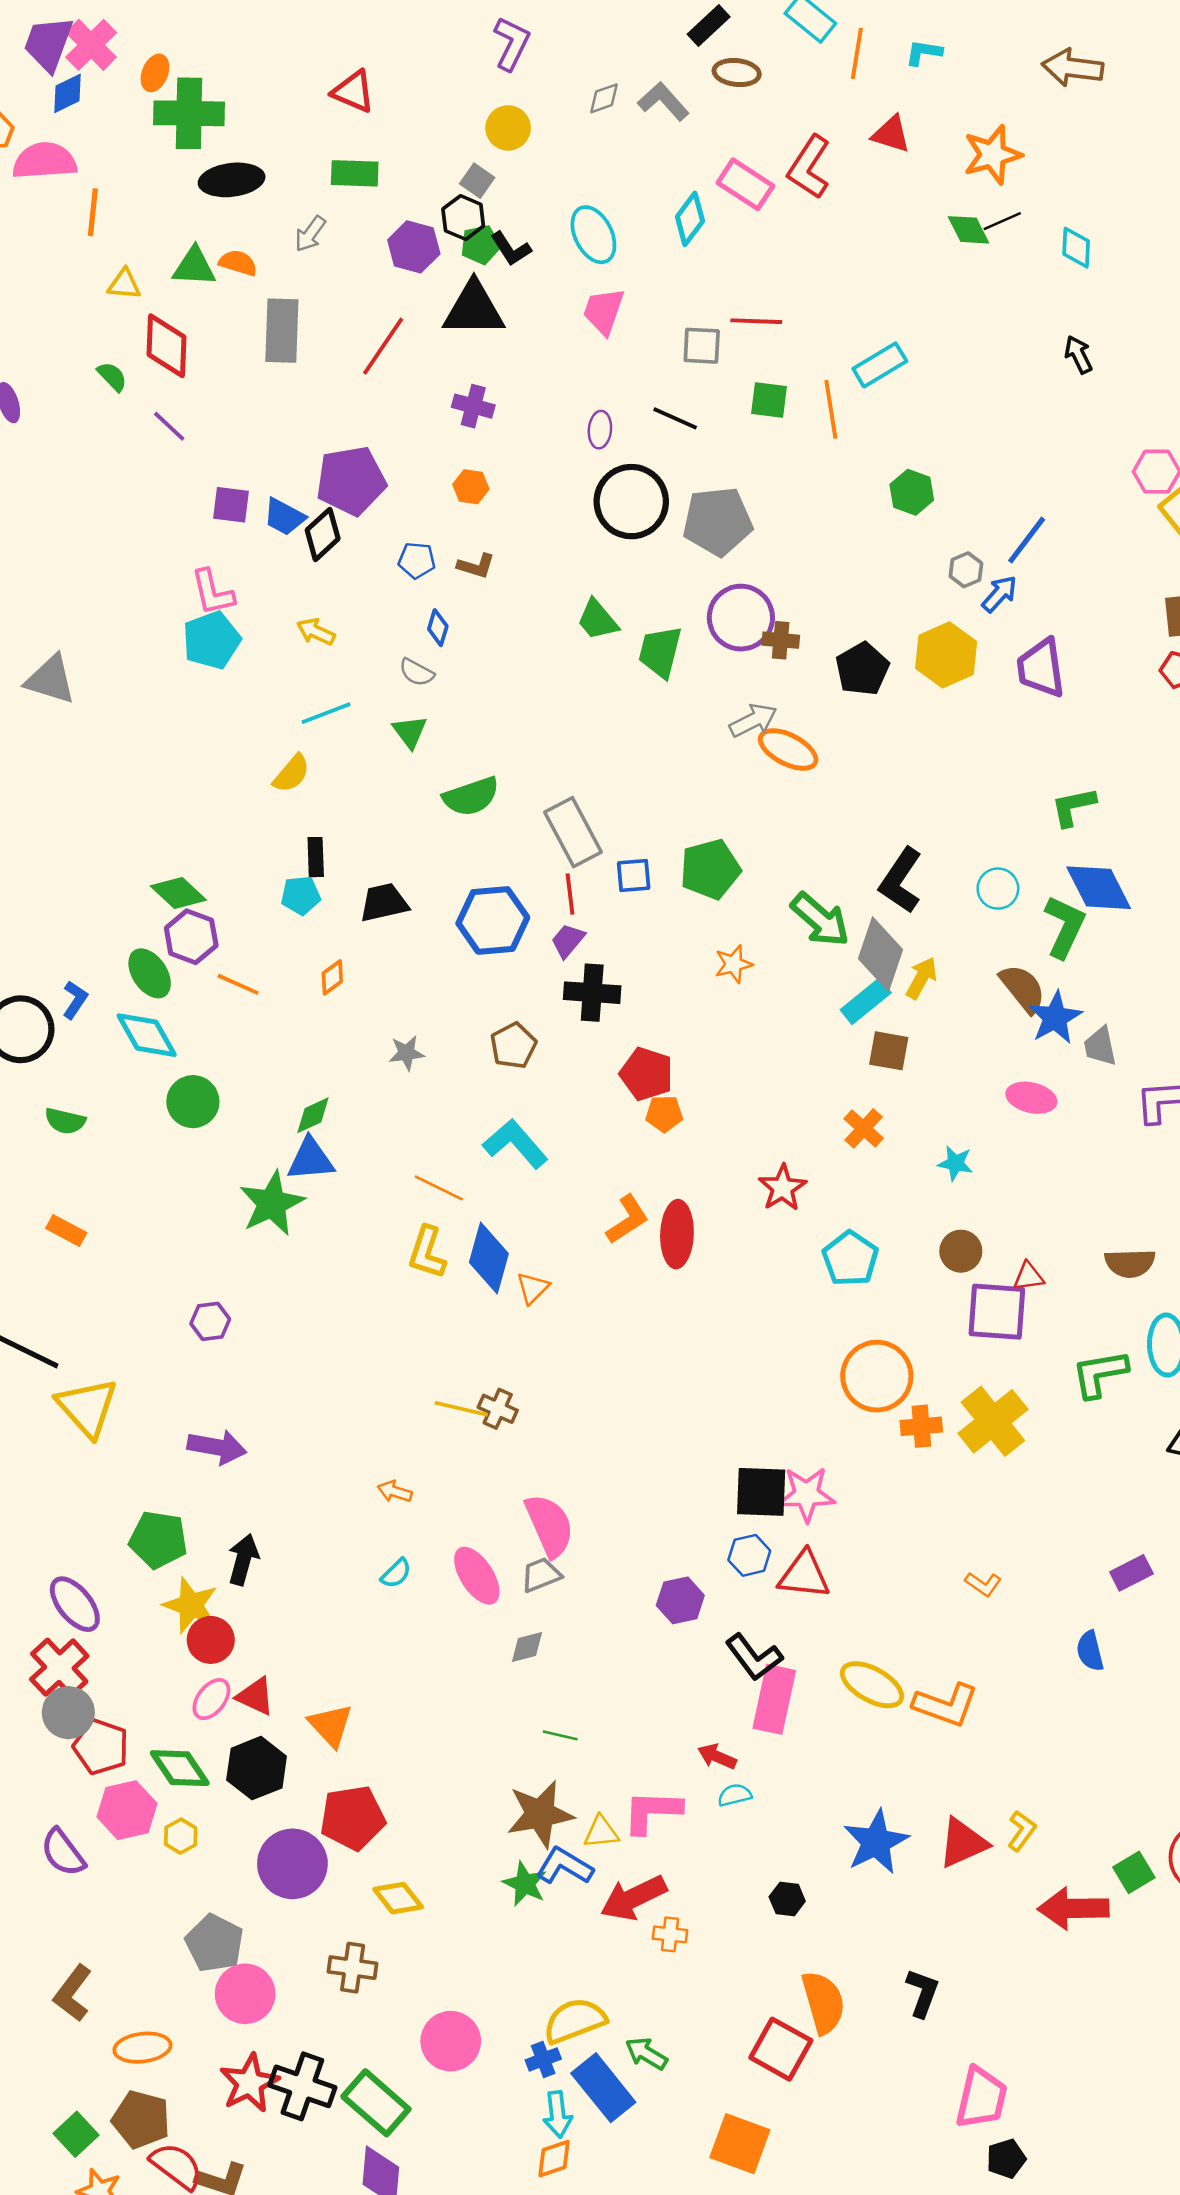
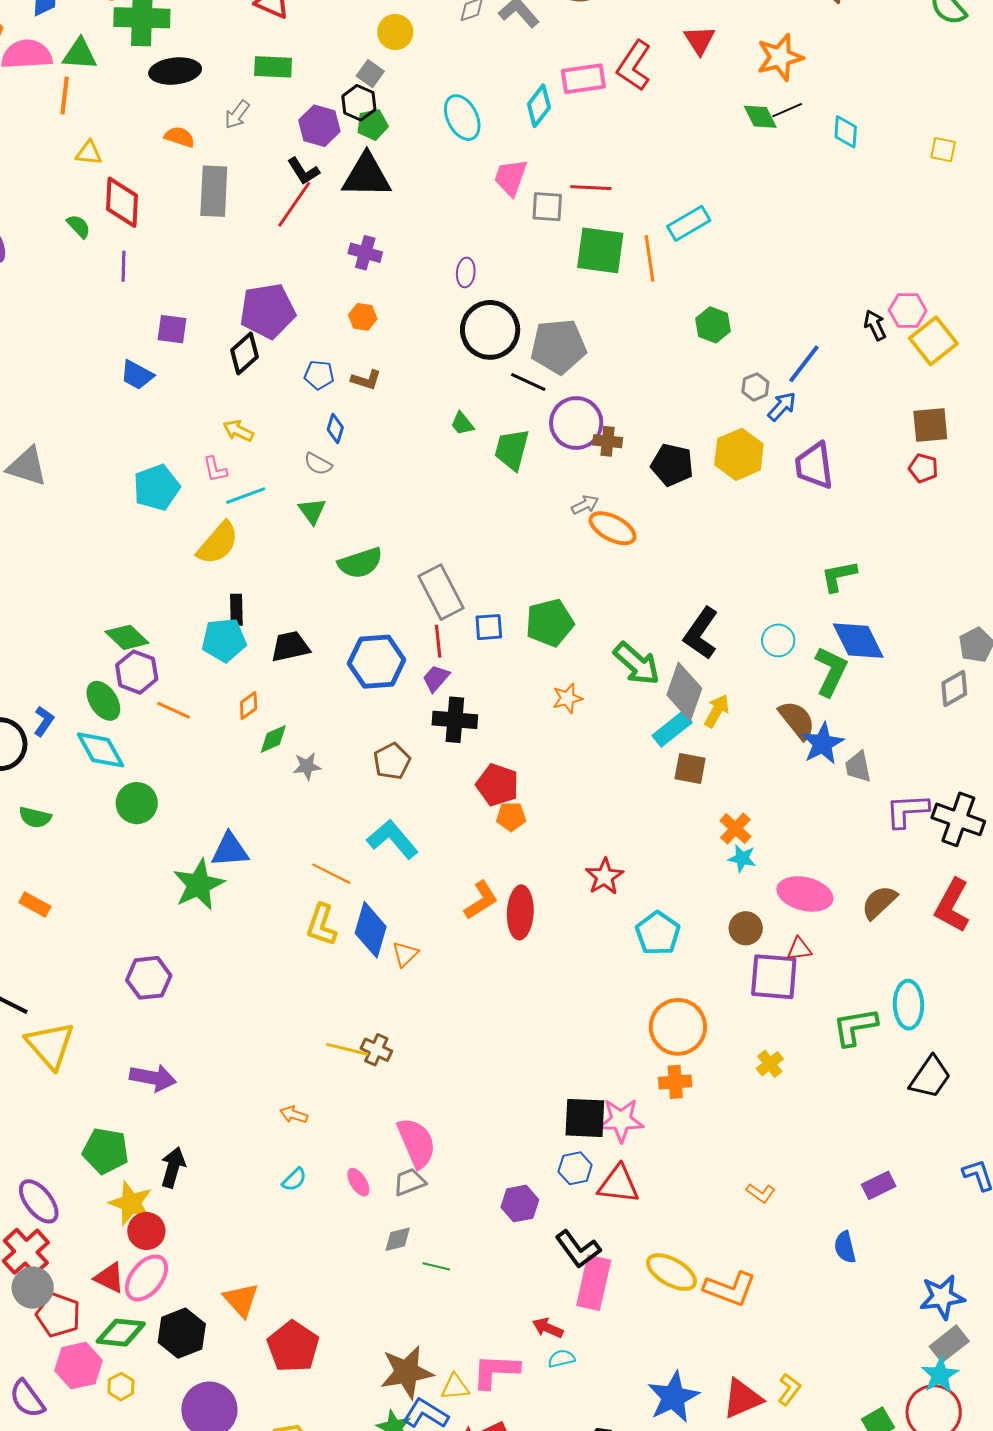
red triangle: (891, 134) -> (700, 40), turned 40
pink rectangle: (745, 184) -> (583, 79), turned -42
black L-shape: (511, 249) -> (303, 171), moved
green triangle: (194, 267) -> (80, 54), moved
pink trapezoid: (604, 311) -> (511, 177), moved
black arrow: (1078, 355) -> (875, 325), moved
green square: (769, 400) -> (600, 250), size x1.6
black line: (675, 418) -> (528, 382), moved
purple line: (169, 426) -> (124, 266), turned 48
blue trapezoid: (284, 517) -> (137, 375), moved
pink L-shape: (212, 592) -> (215, 469), moved, size x0.7
green trapezoid: (597, 620) -> (462, 424), size x0.7
cyan pentagon: (212, 640) -> (157, 488), moved
black pentagon: (862, 669) -> (672, 465), turned -30
gray arrow: (753, 720) -> (585, 505), size x0.7
yellow semicircle: (292, 773) -> (218, 543), size x1.4
cyan pentagon: (301, 895) -> (224, 640), size x1.4
pink ellipse: (1031, 1098) -> (805, 894), moved, size x1.4
green diamond: (313, 1115) -> (273, 739), moved
orange cross: (864, 1128) -> (735, 828), moved
brown semicircle: (1130, 1263) -> (879, 902), moved, turned 138
purple hexagon: (210, 1321) -> (149, 978), size x1.4
yellow cross: (993, 1421) -> (770, 1064), size x0.5
orange cross: (921, 1426) -> (675, 1082), moved
pink ellipse: (477, 1576) -> (358, 1182), size x0.6
red triangle: (255, 1696) -> (109, 1278), moved
pink ellipse: (211, 1699) -> (146, 1278), size x1.4
green line: (560, 1735) -> (436, 1266), moved
green diamond: (180, 1768) -> (121, 1333), turned -51
red pentagon: (353, 1818) -> (293, 1347), moved, turned -30

